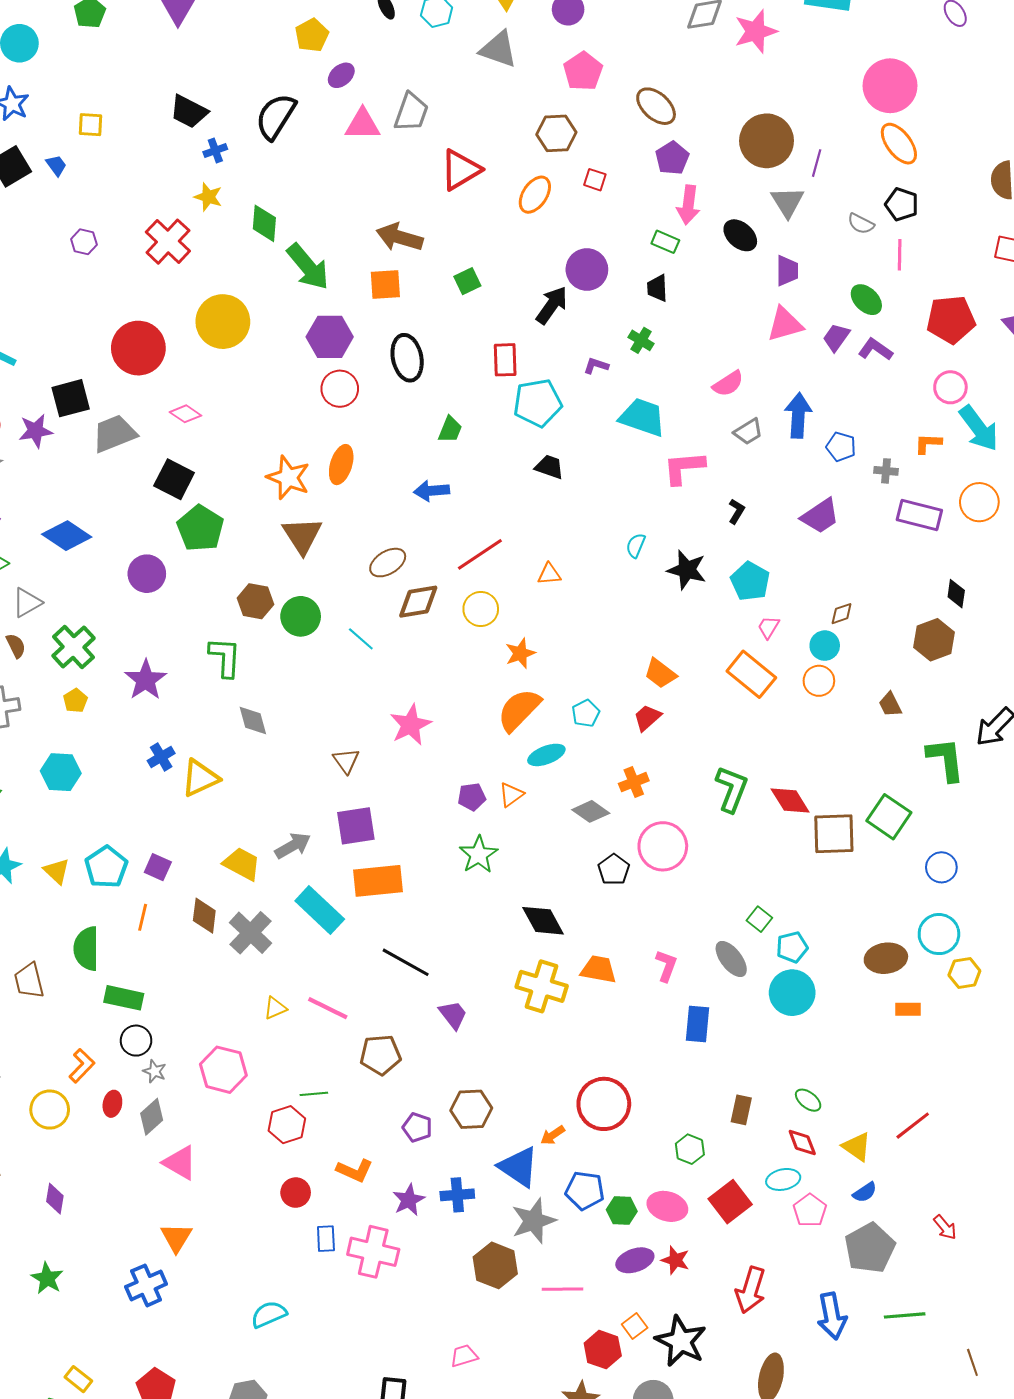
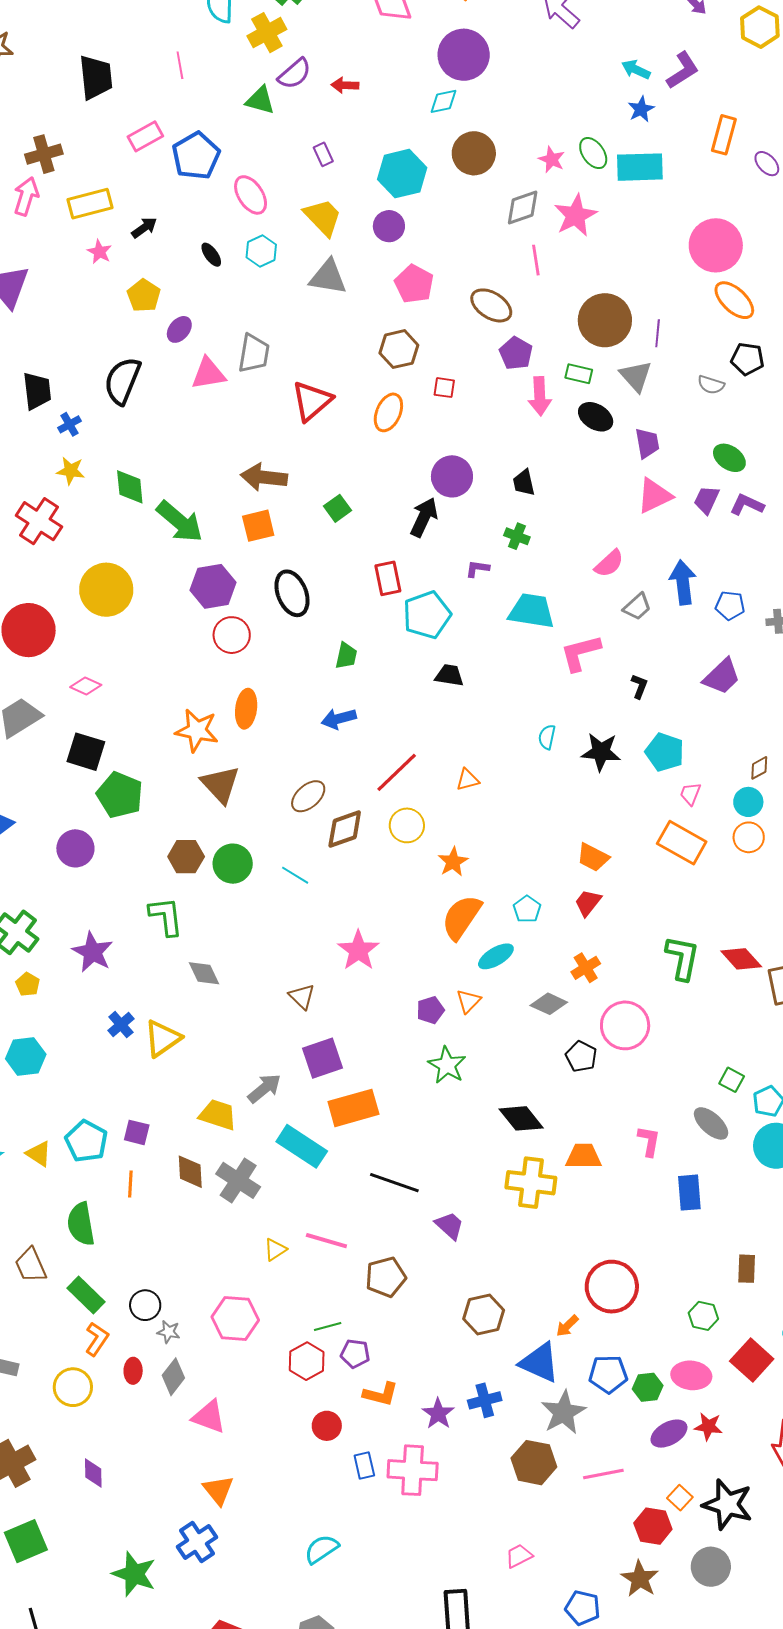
black trapezoid: (189, 112) -> (37, 391), turned -114
green rectangle: (665, 242) -> (579, 374), moved
pink line: (900, 255) -> (536, 260), moved
green rectangle: (124, 998) -> (86, 1295), moved, turned 42
purple pentagon: (417, 1127) -> (355, 1354), moved
green star: (47, 1278) -> (134, 1574), moved, size x1.4

